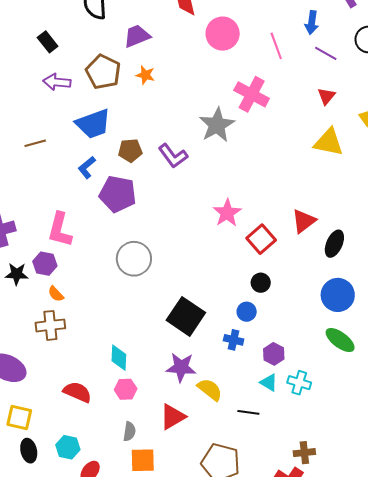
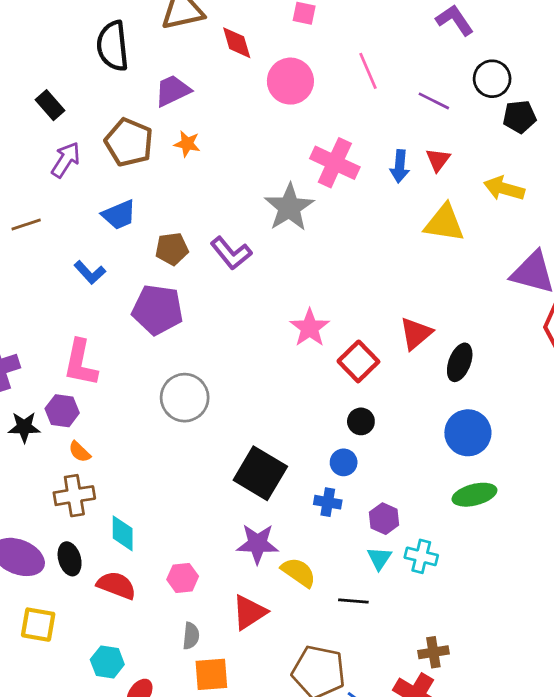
blue arrow: (312, 23) -> (400, 166), moved
pink line: (276, 46) -> (368, 71), moved
purple arrow: (57, 82) -> (66, 160), turned 120
blue trapezoid: (93, 124) -> (119, 215), size x0.7
brown line: (35, 143) -> (26, 225), moved
blue L-shape: (87, 167) -> (90, 272), moved, turned -90
green ellipse: (340, 340) -> (474, 495), turned -48
cyan diamond: (119, 358) -> (123, 533), moved
cyan triangle: (269, 382) -> (379, 558), turned 36
black ellipse: (29, 451) -> (70, 559), moved

